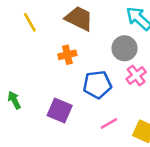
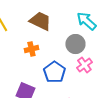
blue pentagon: (97, 85) -> (54, 72), turned -30

